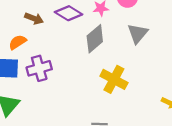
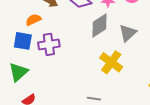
gray triangle: (138, 33) -> (128, 33), moved

